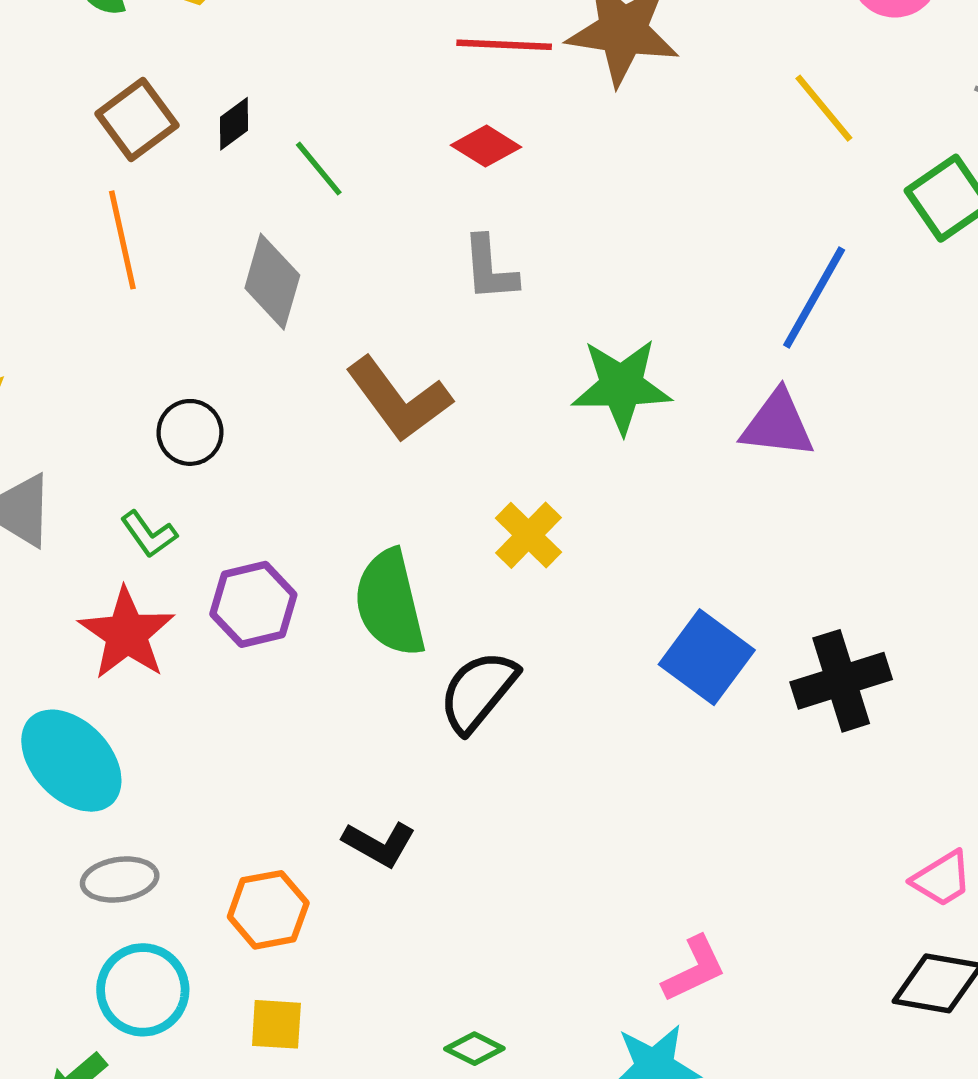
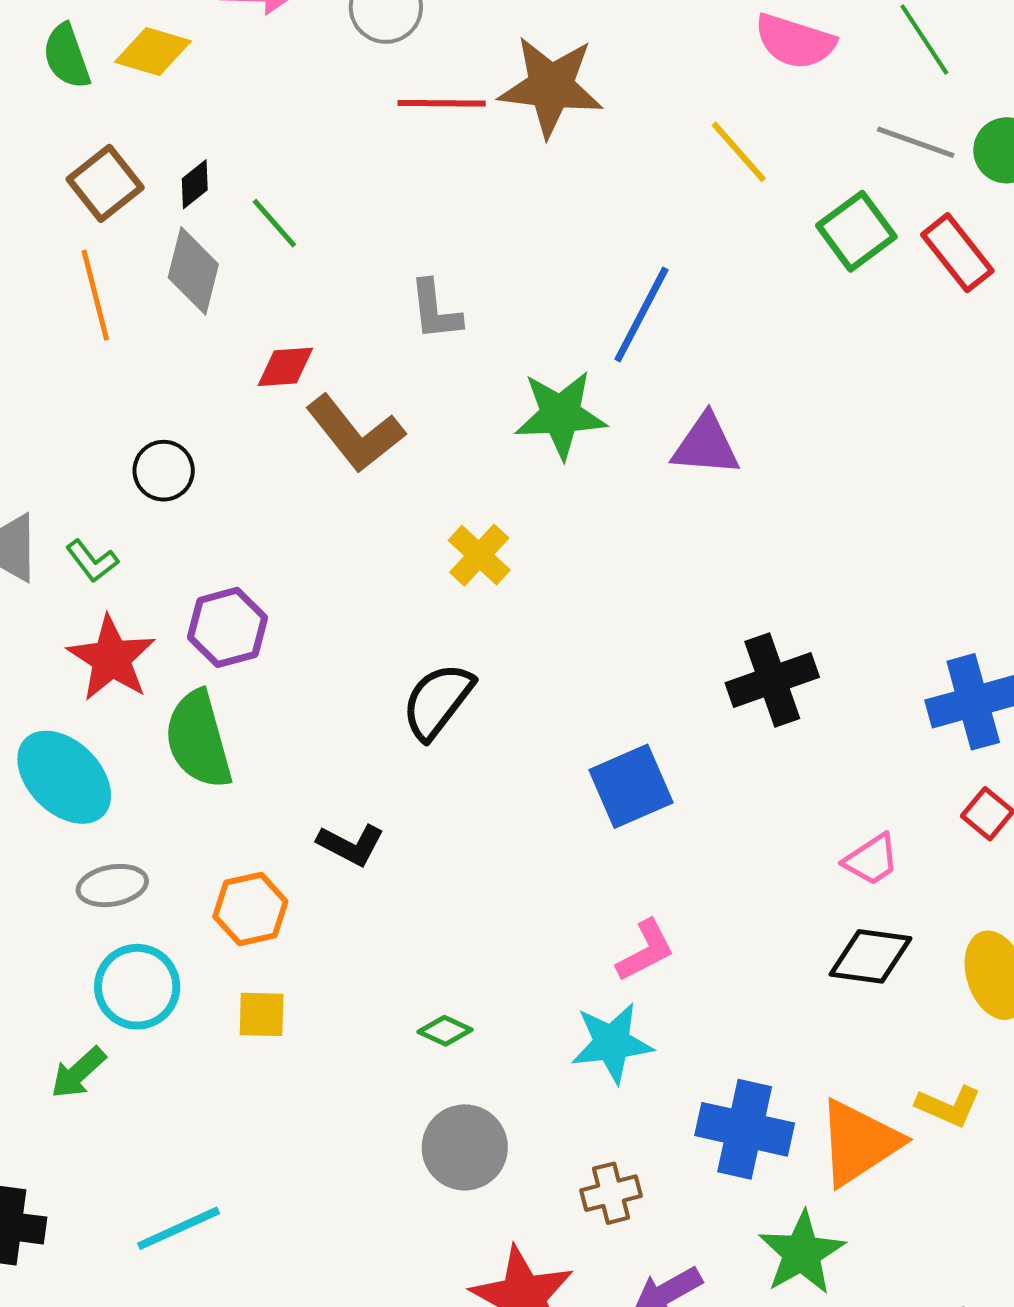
red diamond: (486, 146) -> (285, 367), moved, turned -34
gray diamond: (272, 282) -> (193, 271), moved
blue line: (814, 298) -> (641, 314), moved
green L-shape: (149, 534) -> (92, 561), moved
green semicircle: (390, 603) -> (198, 740), moved
blue square: (707, 657) -> (631, 786), moved, turned 32

